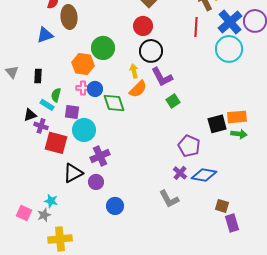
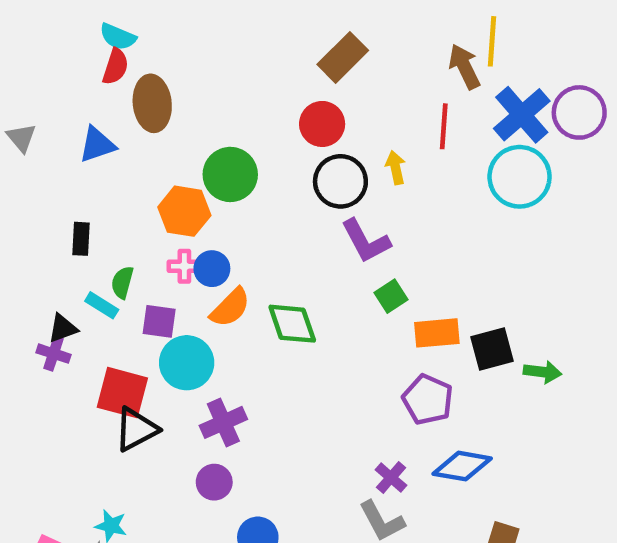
yellow arrow: (134, 71) -> (396, 168), moved
gray triangle: (12, 72) -> (21, 138), moved
orange semicircle: (138, 89) -> (230, 308), moved
green diamond: (114, 103) -> (292, 324), moved
orange rectangle: (237, 117) -> (437, 333), moved
purple cross: (41, 126) -> (53, 354), moved
black triangle: (73, 173) -> (136, 429), moved
purple cross: (180, 173) -> (391, 478), moved

